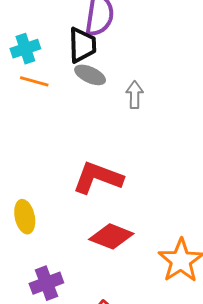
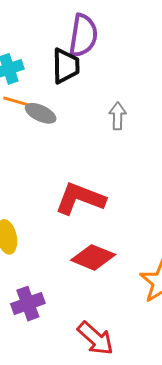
gray ellipse: (90, 75) -> (41, 113), moved

